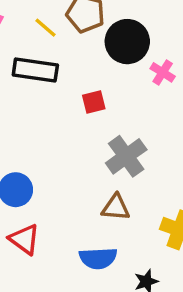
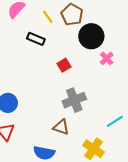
black rectangle: (35, 70) -> (36, 39), size x0.7
red square: (94, 102) -> (64, 65), turned -32

